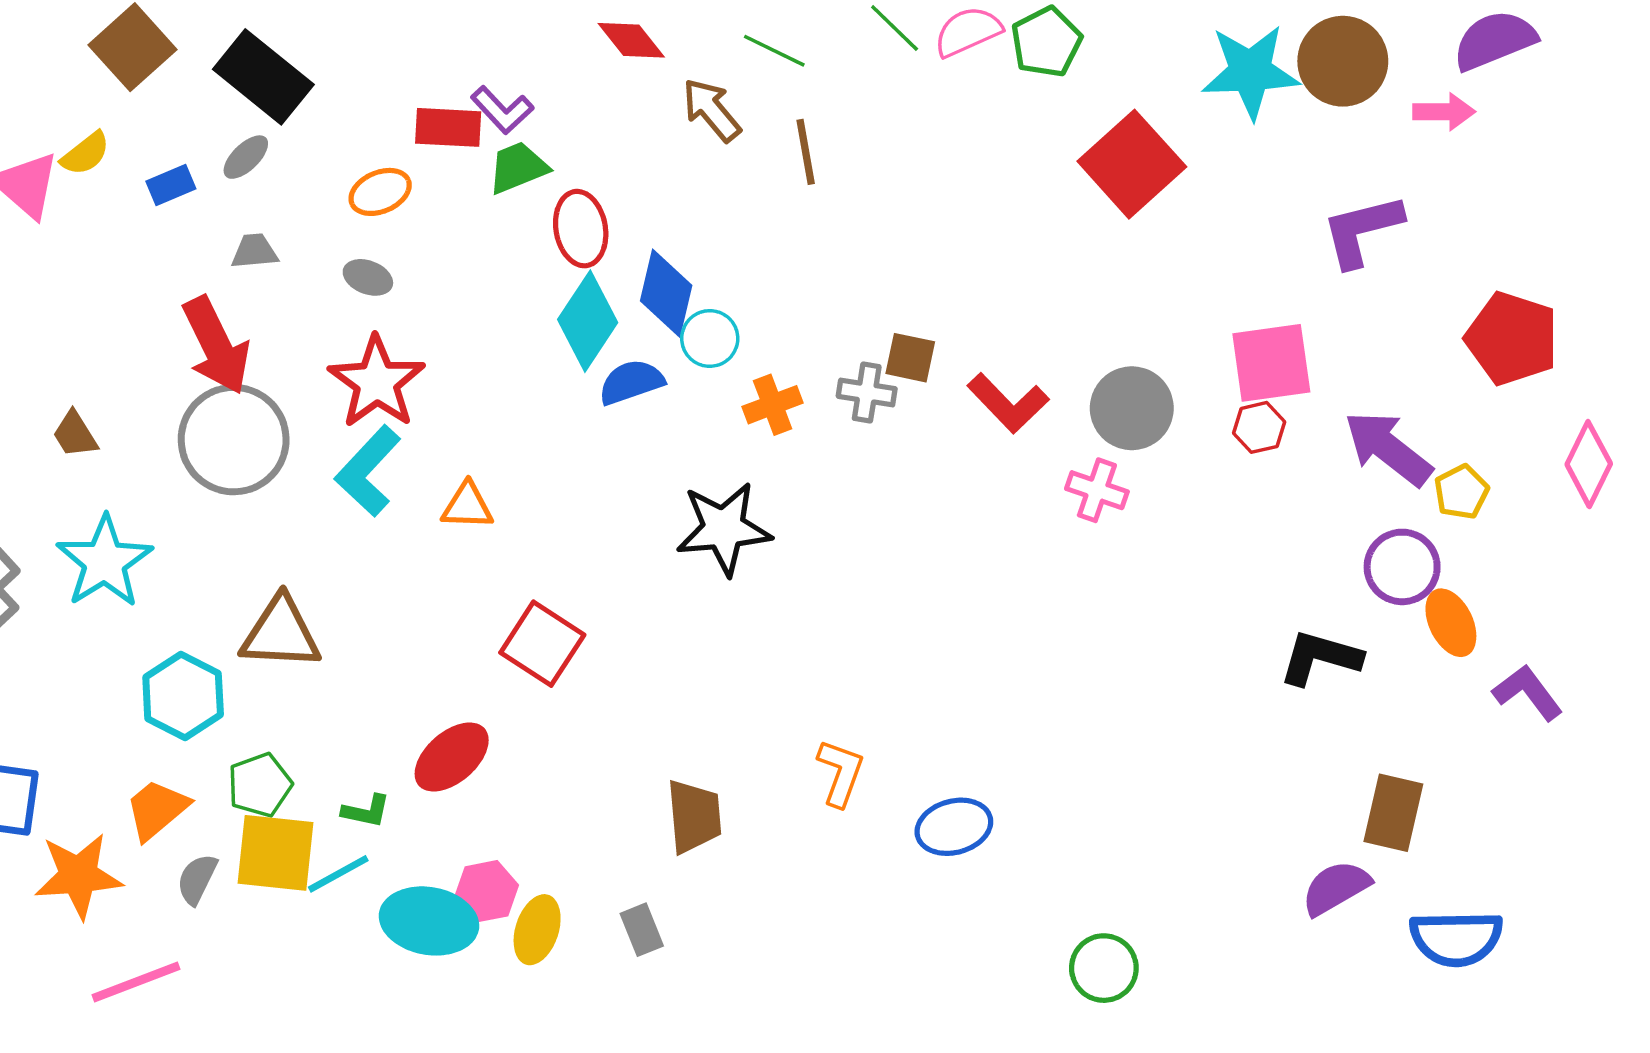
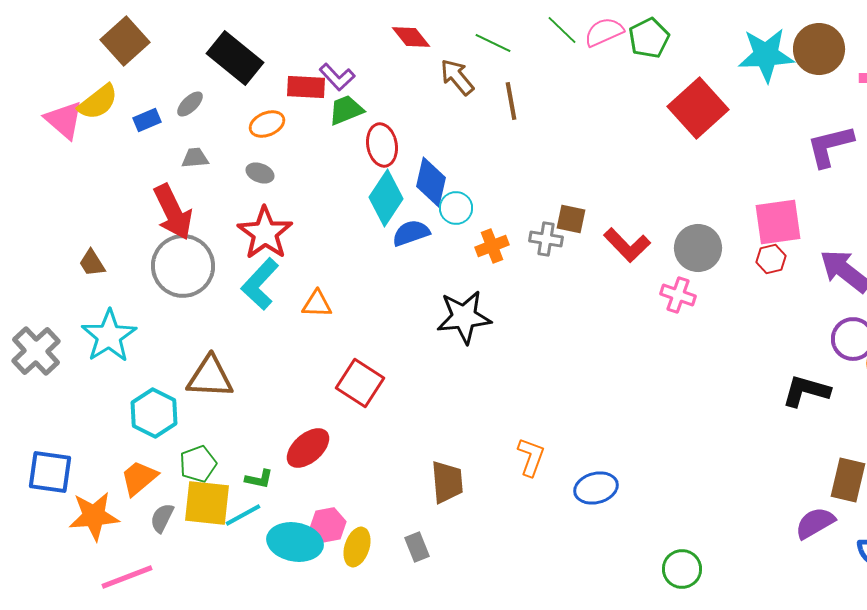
black rectangle: (263, 77) -> (235, 58), moved
yellow semicircle: (85, 154) -> (98, 102), size x1.4

